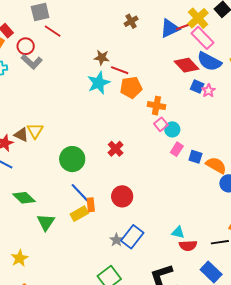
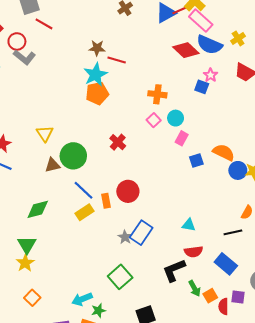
blue square: (197, 86) -> (202, 87), moved
orange pentagon: (131, 87) -> (97, 93), moved
pink square: (161, 124) -> (154, 120), moved
yellow triangle: (35, 131) -> (45, 134), moved
brown triangle: (21, 135) -> (52, 165), moved, turned -35
blue square: (195, 157) -> (196, 160), moved, turned -32
green diamond: (24, 198) -> (38, 209), moved, turned -55
orange rectangle: (91, 205) -> (106, 201), moved
green triangle: (46, 222) -> (27, 245), moved
red semicircle: (188, 246) -> (193, 252), moved

